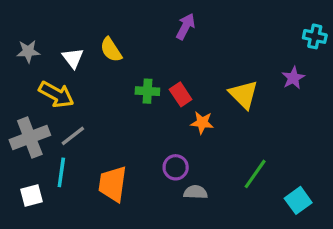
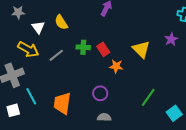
gray star: (28, 51) -> (18, 12), moved
gray line: (73, 136) -> (56, 55), moved
cyan line: (61, 172) -> (31, 96), turned -36
gray semicircle: (195, 192) -> (104, 117), moved

